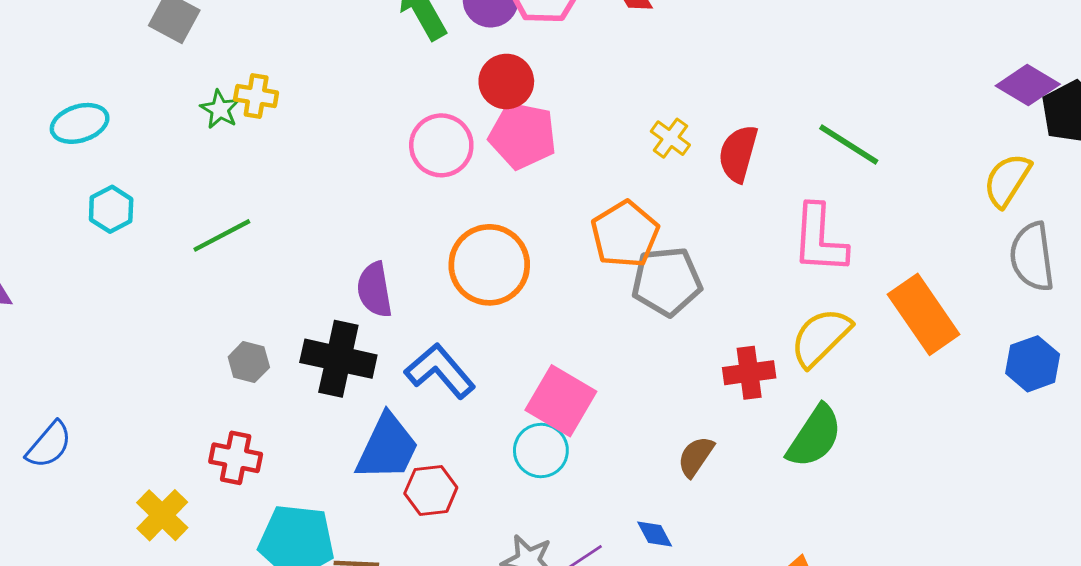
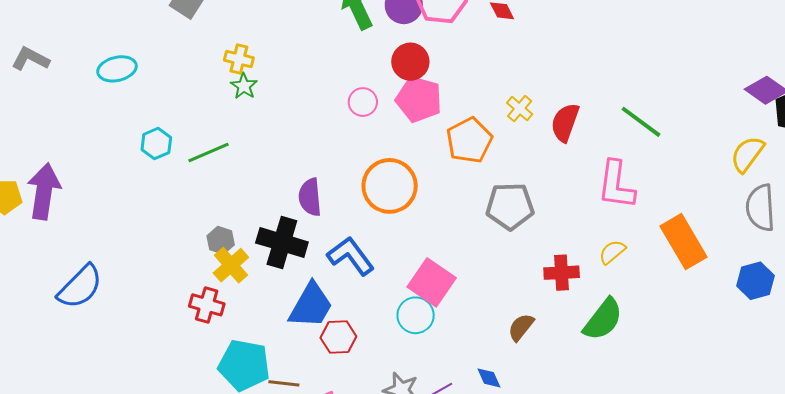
green star: (220, 109) -> (244, 86), moved
pink circle: (441, 145) -> (363, 102), size x0.7
cyan hexagon: (111, 209) -> (156, 144), moved
orange pentagon: (625, 234) -> (469, 140), moved
yellow semicircle: (821, 337) -> (612, 252), size x0.6
blue semicircle: (49, 445) -> (80, 287), size x1.4
yellow cross: (162, 515) -> (231, 265), moved

